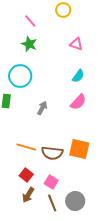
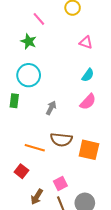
green star: (29, 44) -> (29, 41), moved
brown semicircle: (52, 153) -> (61, 140), moved
red square: (26, 175) -> (21, 171), moved
pink square: (51, 182) -> (60, 183), turned 32

